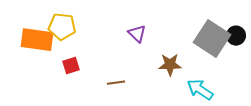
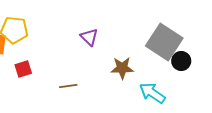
black circle: (236, 36) -> (181, 61), moved

